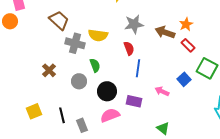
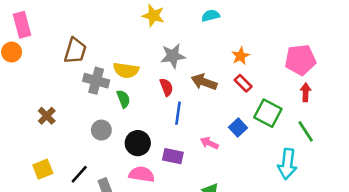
brown trapezoid: (59, 20) -> (75, 51), turned 65
brown arrow: (165, 32) -> (204, 82), moved
green semicircle: (95, 65) -> (123, 99), moved
brown cross: (49, 70) -> (47, 116), moved
black line: (62, 115) -> (79, 174), turned 56
pink semicircle: (110, 115) -> (142, 174), turned 30

